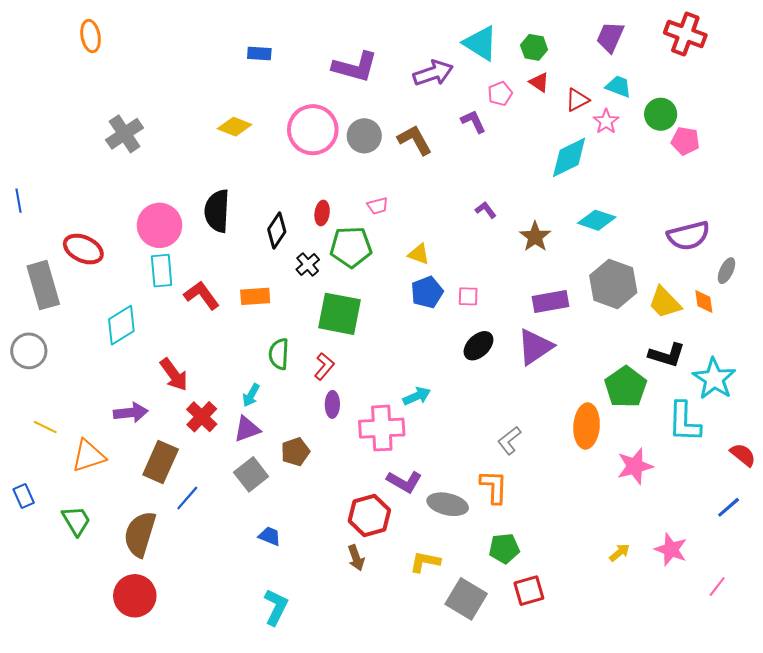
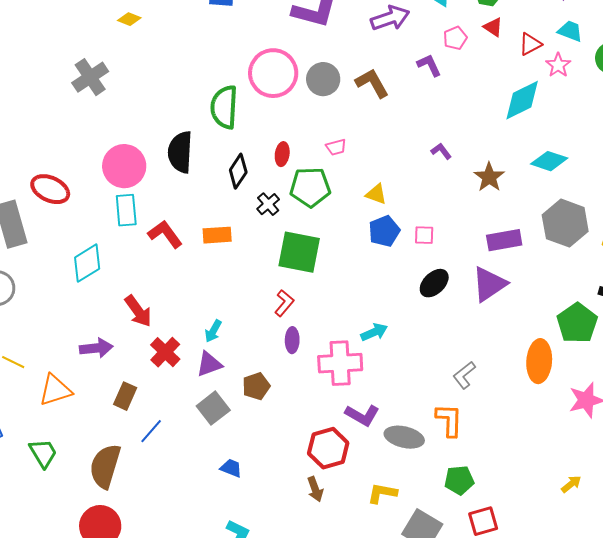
yellow diamond: (235, 127) -> (129, 19), moved, size x0.7
green semicircle: (279, 354) -> (224, 107), moved, size x1.4
brown rectangle: (161, 462) -> (125, 396), size x0.7

